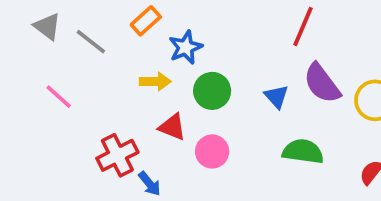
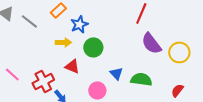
pink line: (59, 97) -> (12, 74), moved
blue triangle: (276, 97) -> (116, 73), moved
pink circle: (212, 151) -> (97, 90), moved

